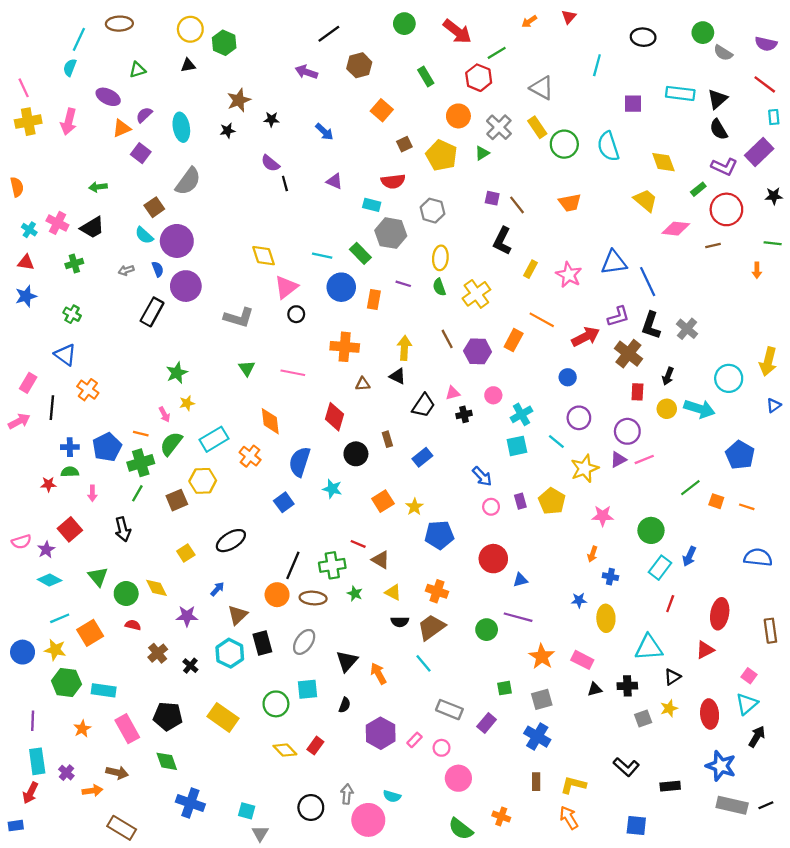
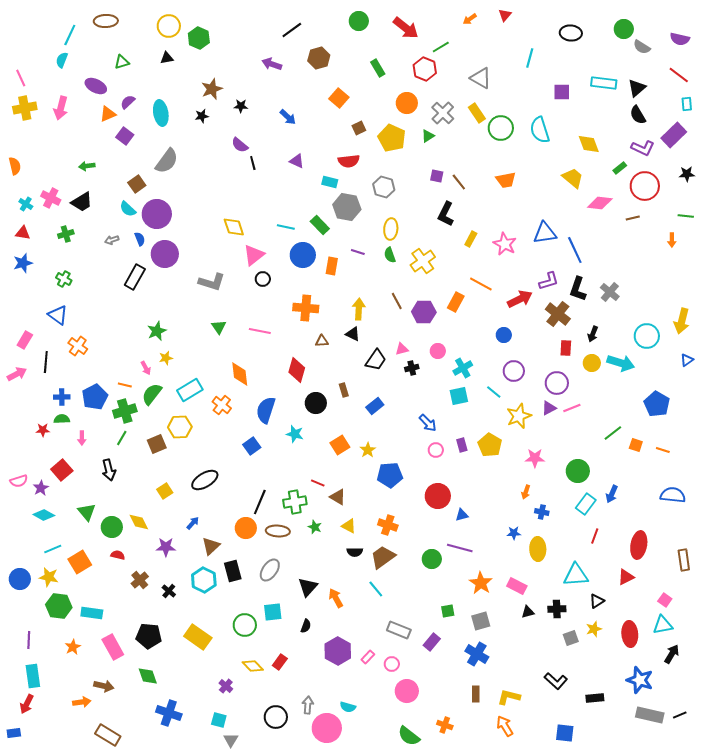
cyan triangle: (747, 704) -> (663, 625), turned 30
purple cross: (66, 773) -> (226, 686), moved

